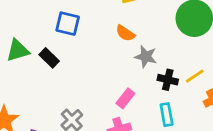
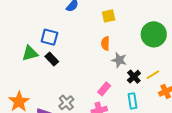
blue square: (68, 24) -> (49, 37), moved
orange semicircle: (125, 33) -> (105, 43), turned 56
black cross: (168, 80) -> (134, 77), turned 32

